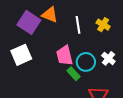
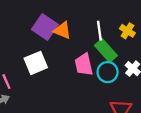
orange triangle: (50, 15) -> (62, 30), moved
green rectangle: (74, 74) -> (106, 51), moved, size x1.5

